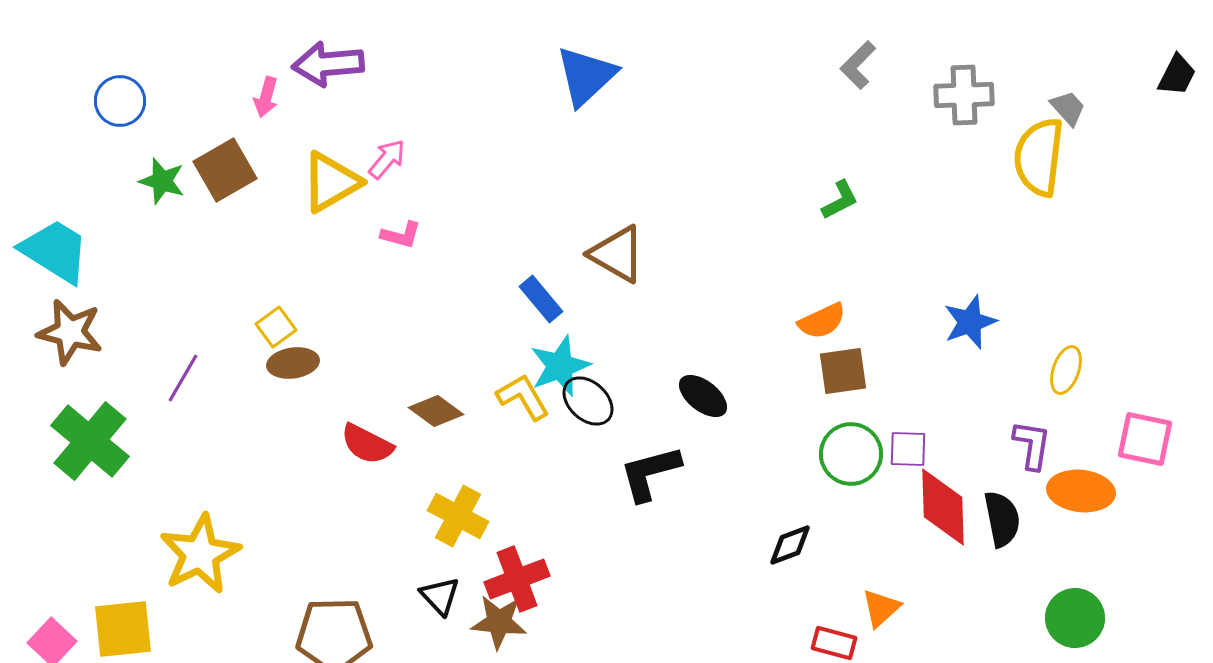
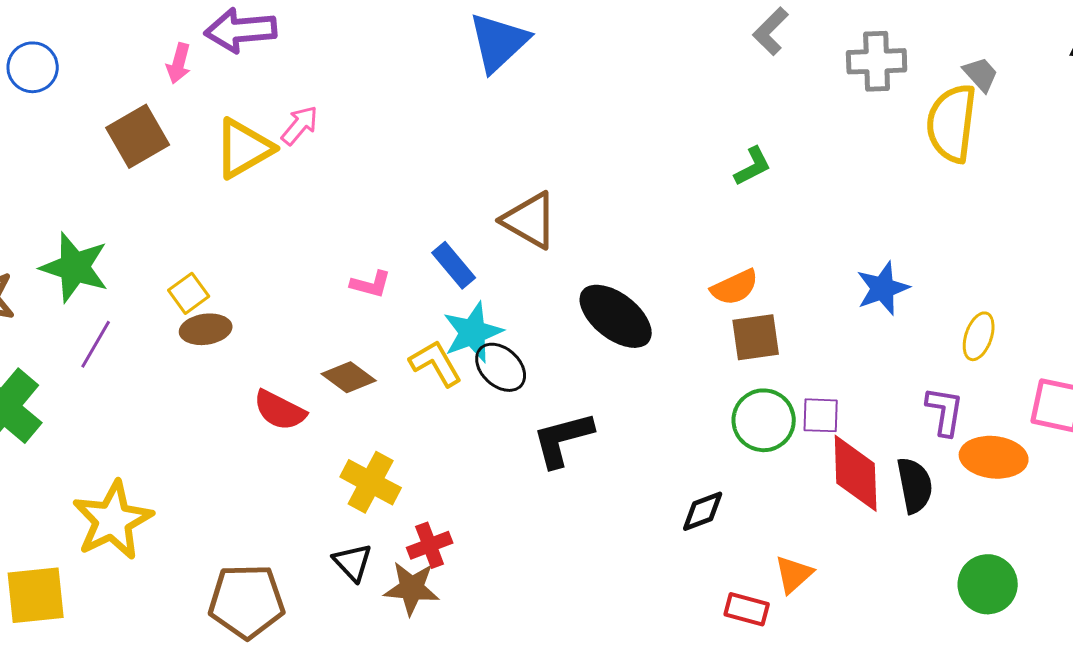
green star: (162, 181) -> (75, 267), moved, size x1.5
pink L-shape: (401, 235) -> (371, 284), moved
black ellipse: (703, 396) -> (616, 316), moved, size x1.5
red cross: (517, 579) -> (430, 545), size x0.7

